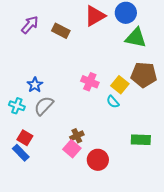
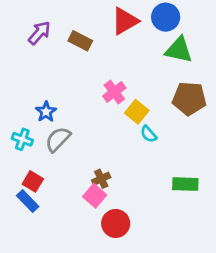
pink cross: (90, 82) -> (114, 92), moved, turned 30
yellow square: (120, 85) -> (137, 112), moved
red circle: (98, 160) -> (116, 223), moved

